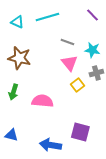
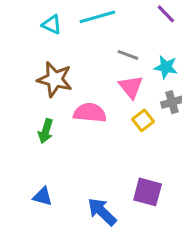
pink semicircle: (42, 101) -> (90, 113), moved
blue arrow: (50, 145) -> (102, 212), turned 35

